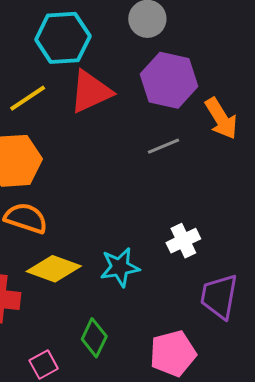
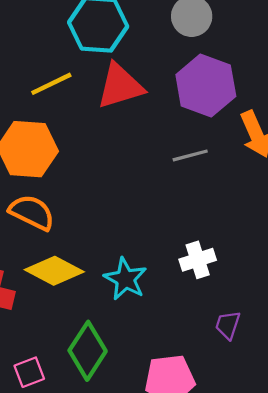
cyan star: (120, 267) -> (125, 279), turned 30
purple trapezoid: (219, 296) -> (228, 325), size x0.6
green diamond: (94, 338) -> (88, 351), size x1.4

